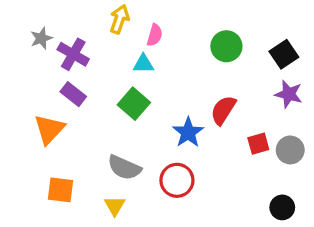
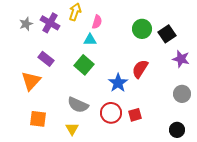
purple cross: (73, 54) -> (50, 23), moved
black square: (284, 54) -> (167, 34), moved
red square: (258, 144) -> (135, 115), moved

